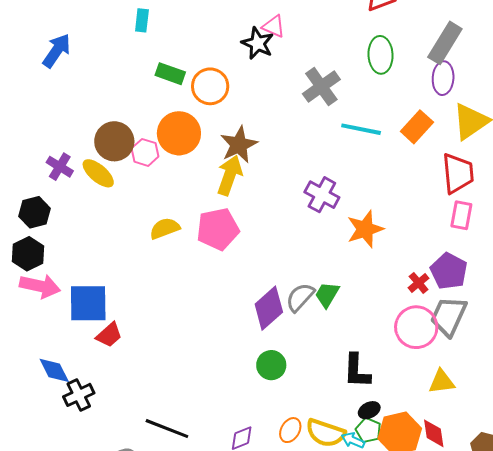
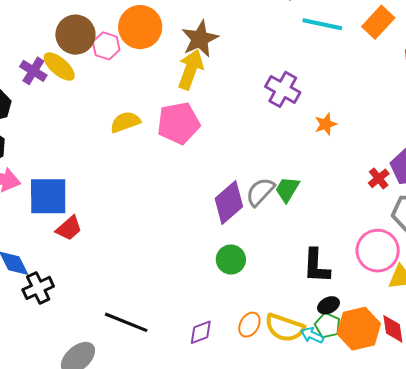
purple cross: (60, 167) -> (33, 71), moved
orange star: (365, 229) -> (326, 124), size x0.6
pink circle: (416, 327) -> (378, 251), moved

